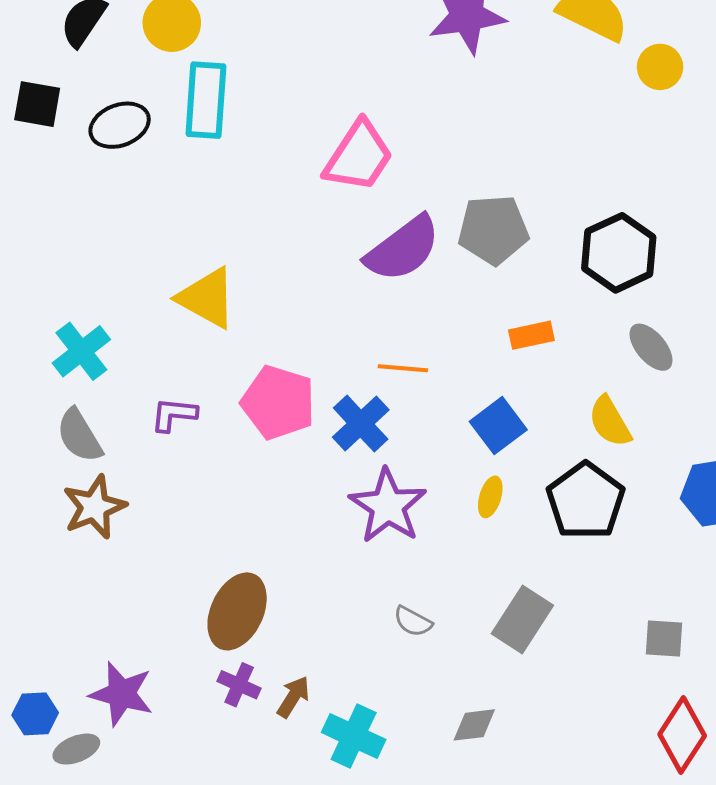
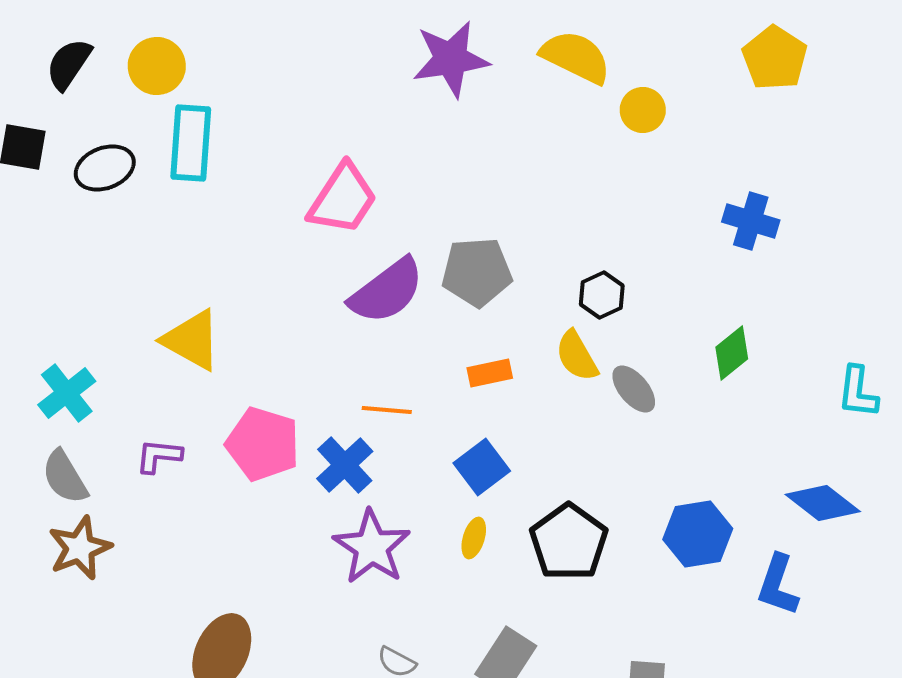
black hexagon: (619, 253) -> (602, 295), size x0.6
orange rectangle: (531, 335) -> (490, 373), moved
yellow semicircle: (610, 422) -> (577, 356), moved

